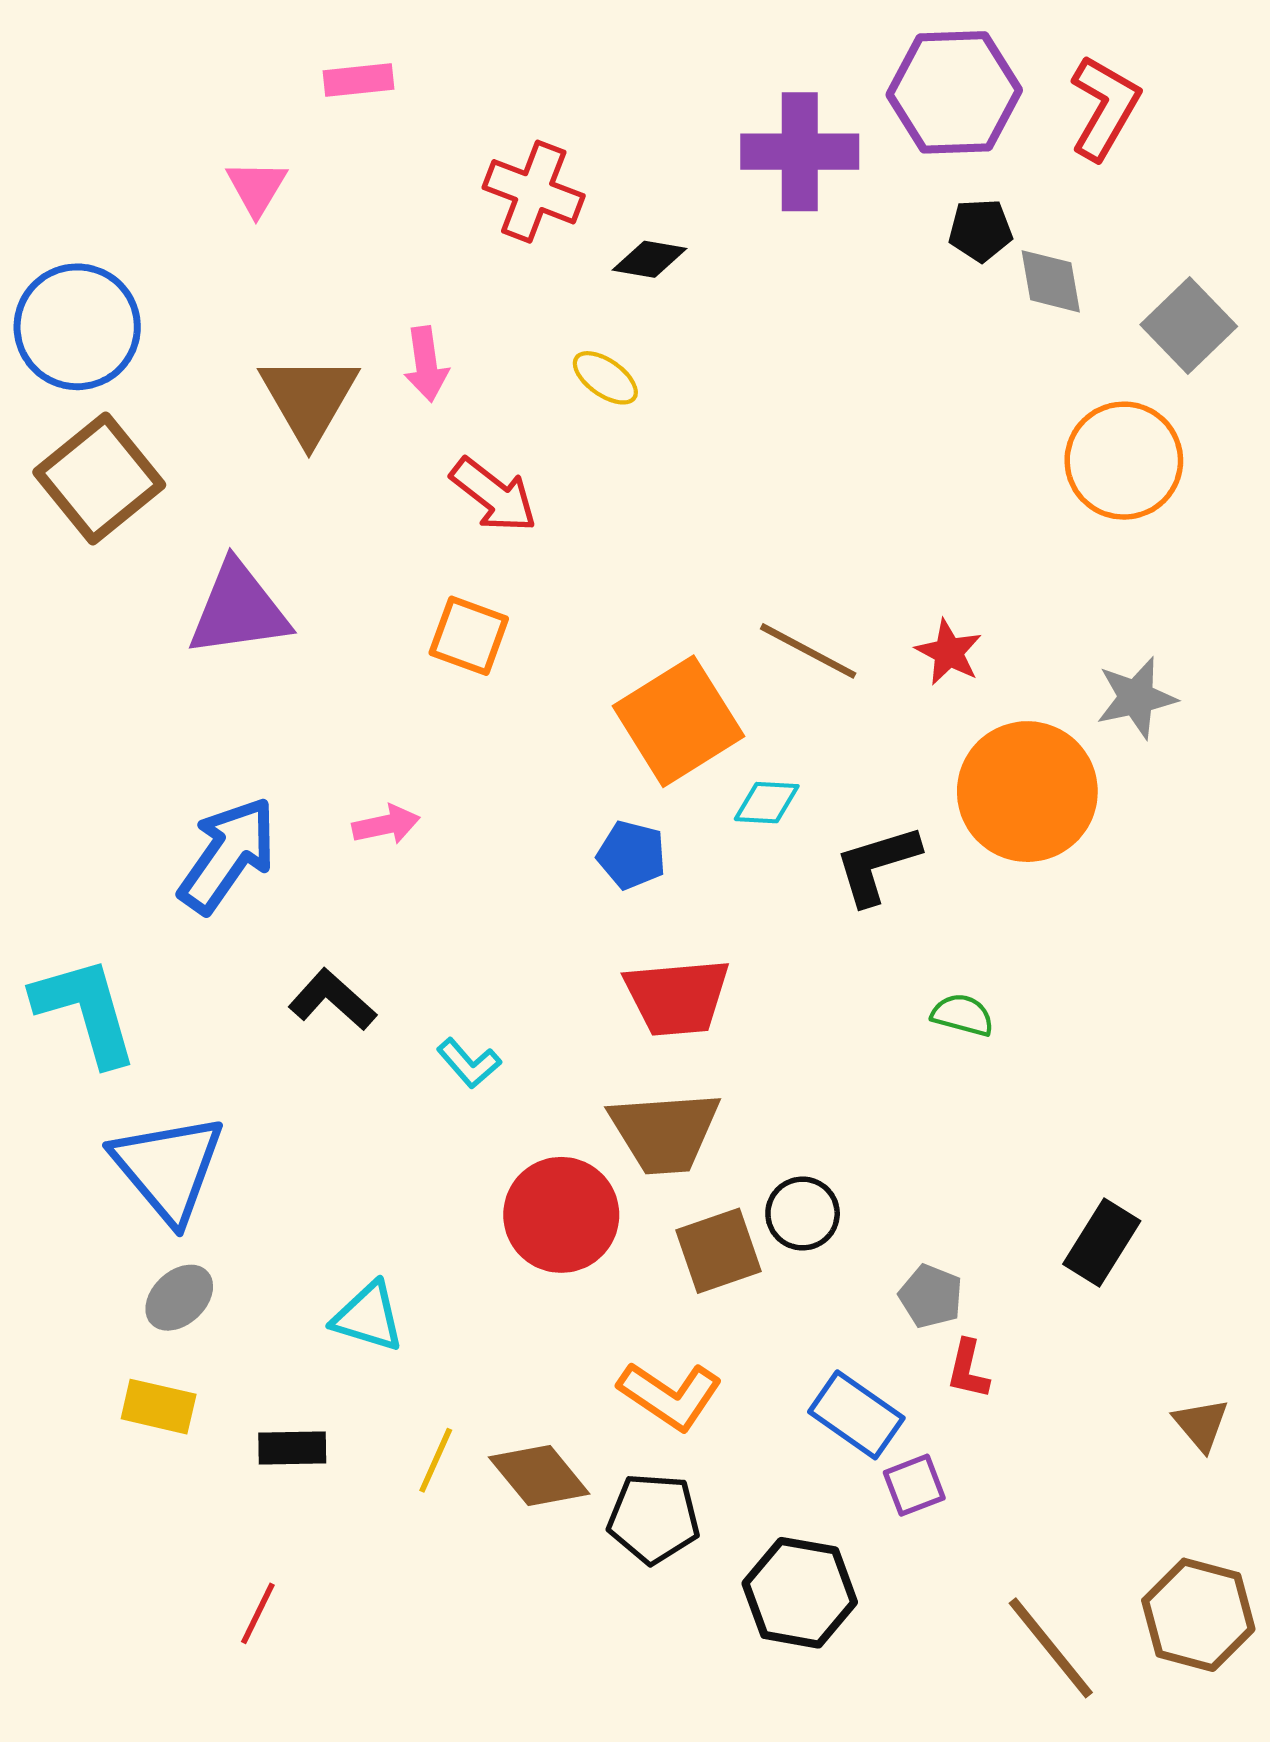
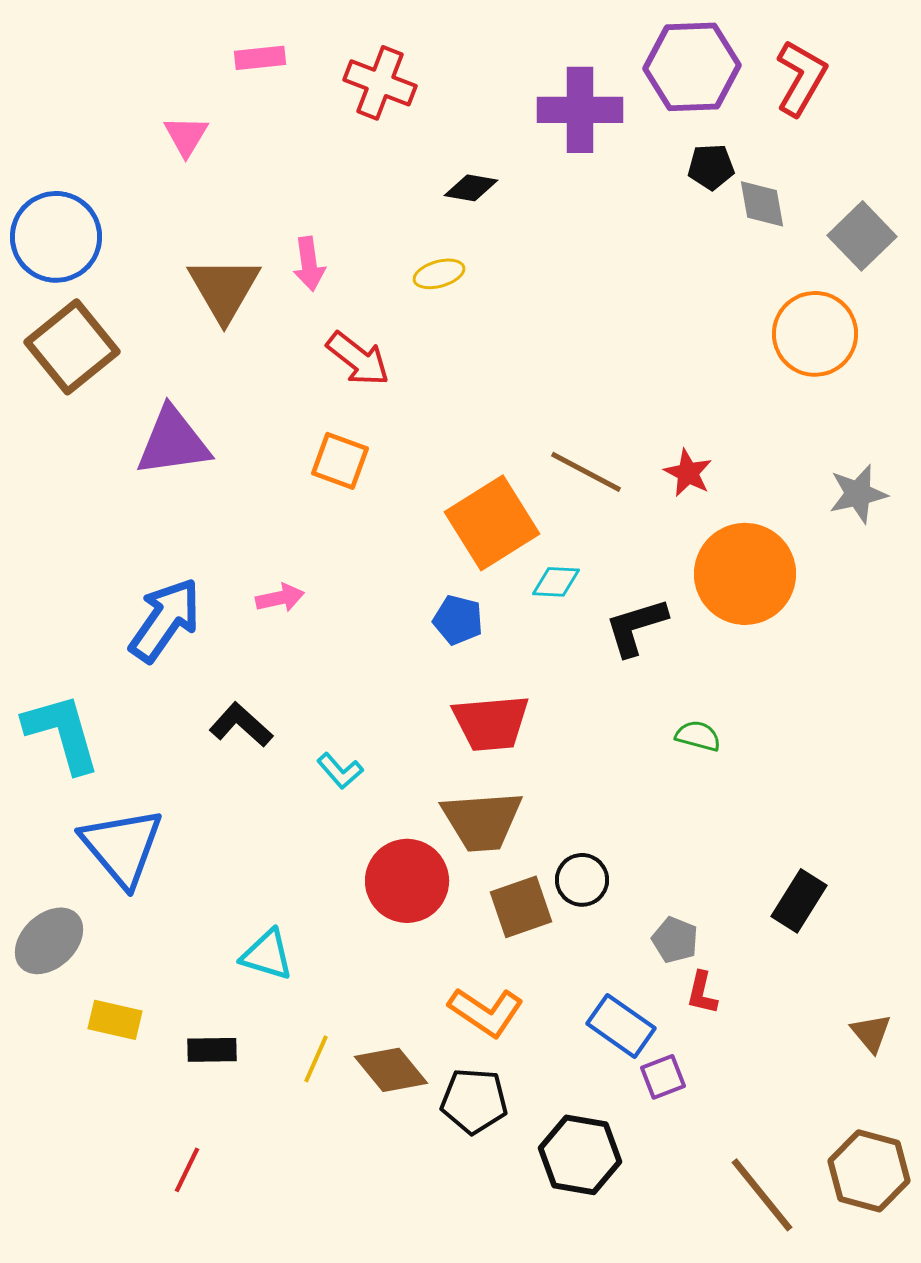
red cross: (534, 192) -> (380, 83), moved
yellow ellipse: (605, 378) -> (439, 274), turned -51
gray star: (1136, 698) -> (858, 494), moved
gray ellipse: (179, 1298) -> (49, 941), moved, size x1.4

